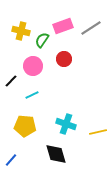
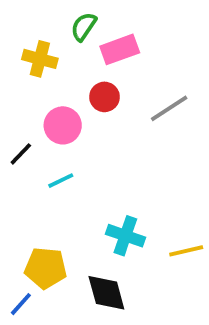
gray line: (91, 28) -> (169, 108), moved
green semicircle: (42, 40) -> (84, 27), moved
red circle: (64, 59) -> (104, 97), moved
yellow pentagon: (25, 126) -> (46, 268), moved

